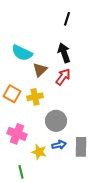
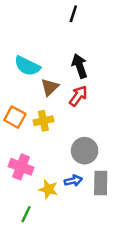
black line: (67, 19) -> (73, 14), moved
gray circle: (56, 121) -> (85, 151), moved
green line: (21, 172) -> (26, 214), turned 40

